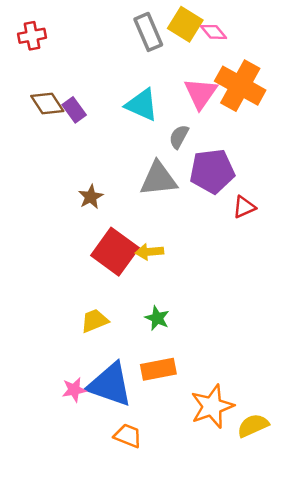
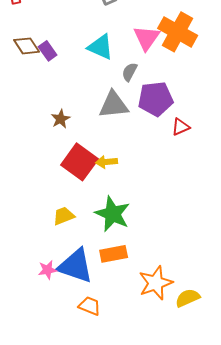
green star: (157, 318) -> (113, 214), size x1.8

